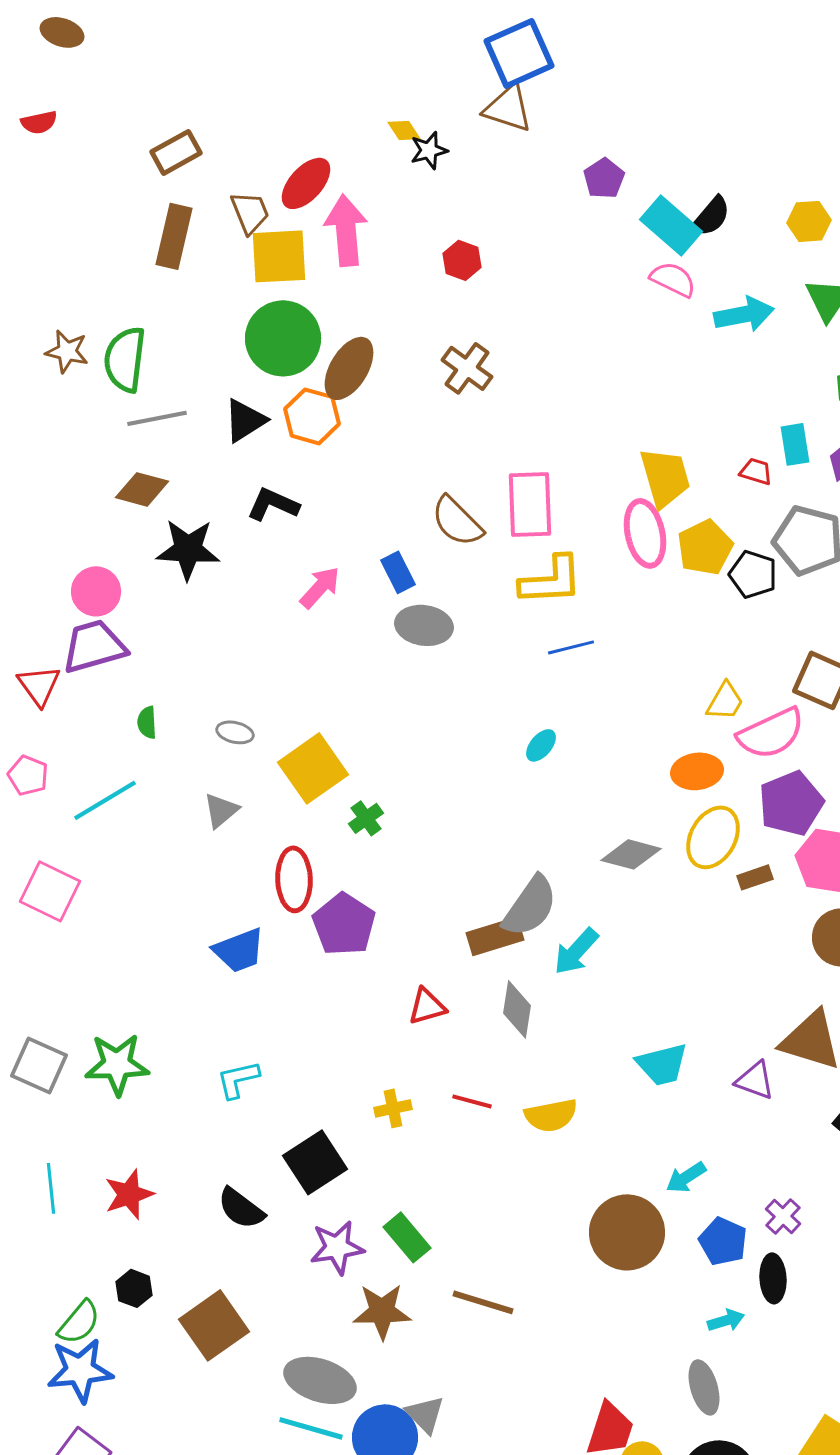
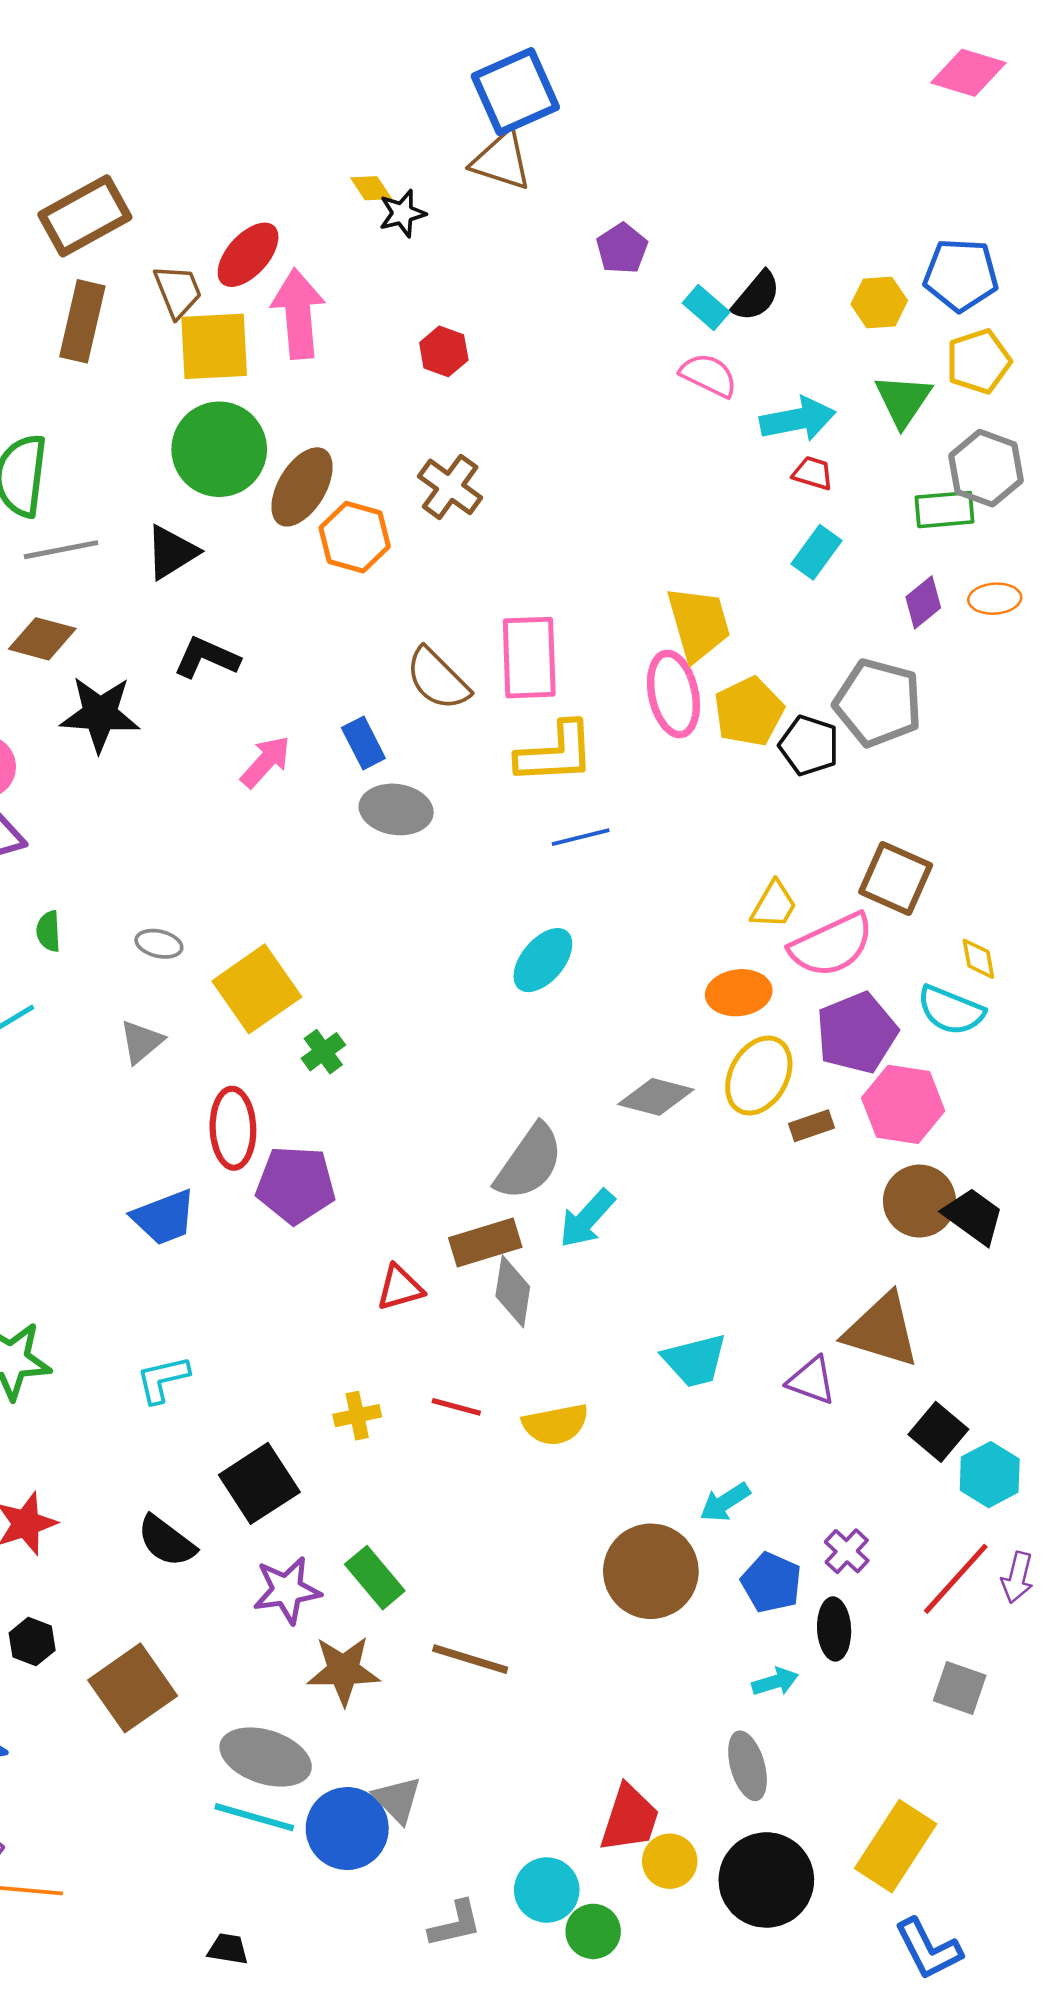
brown rectangle: (176, 152) -> (85, 216), size x1.4
cyan rectangle: (671, 225) -> (706, 307), size x0.6
orange hexagon: (312, 416) -> (355, 537), moved
cyan rectangle: (795, 444) -> (817, 552), moved, turned 45
red trapezoid: (756, 471) -> (813, 473), moved
cyan ellipse: (541, 745) -> (543, 960), size x1.6
purple pentagon: (344, 924) -> (296, 1185), turned -30
brown rectangle: (495, 936) -> (485, 1242), moved

